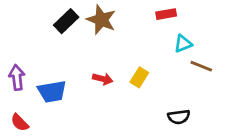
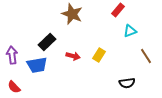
red rectangle: (166, 14) -> (118, 10), turned -40
black rectangle: (66, 21) -> (47, 42), moved
brown line: (201, 66) -> (146, 56), moved, turned 35

